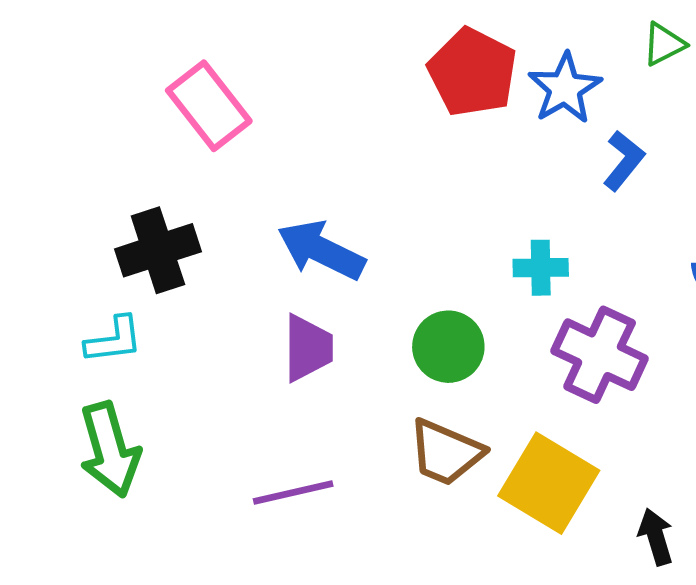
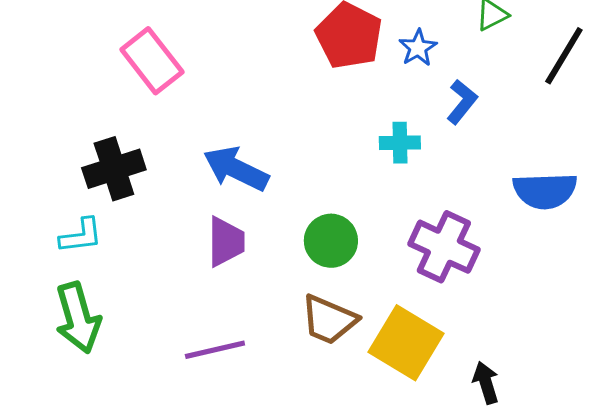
blue star: (565, 88) -> (418, 48), size x0.7
cyan cross: (541, 268) -> (400, 143), moved

